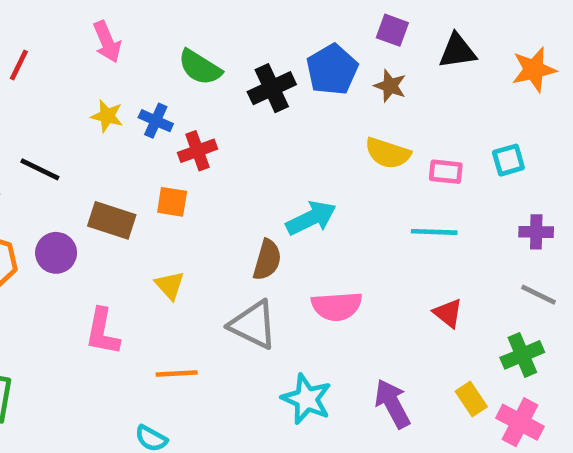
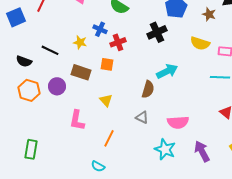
brown star: (390, 86) -> (209, 14), moved
black cross: (272, 88) -> (157, 32), moved
yellow star: (107, 116) -> (80, 42), moved
pink semicircle: (337, 306) -> (178, 122), moved
gray triangle: (253, 325) -> (142, 117), size x0.6
orange line: (177, 373) -> (109, 138), turned -60

